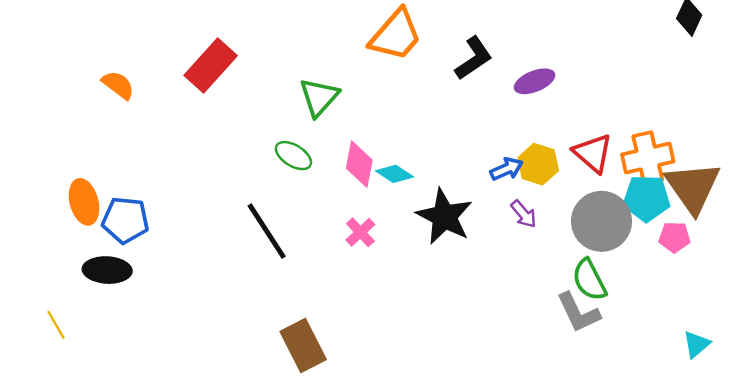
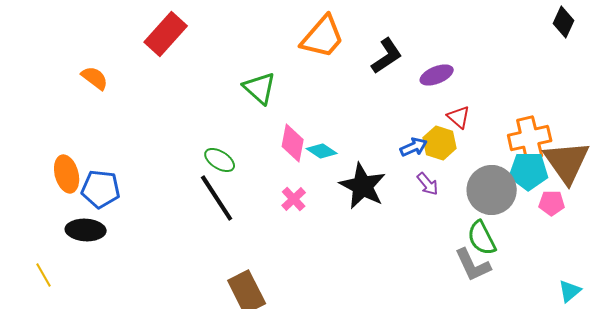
red rectangle: (211, 65) -> (166, 34), moved
green triangle: (319, 97) -> (260, 88), turned -30
red triangle: (593, 153) -> (459, 117), moved, size x0.7
green ellipse: (293, 156) -> (220, 160), moved

